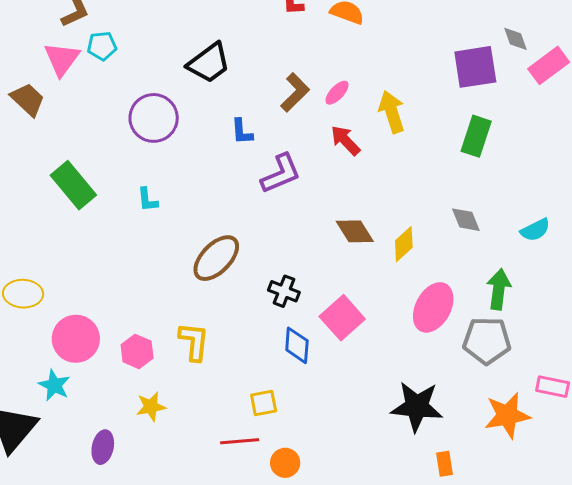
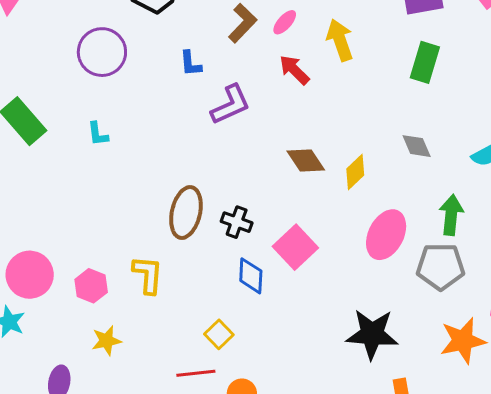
brown ellipse: (216, 258) -> (186, 212), moved, turned -30
yellow square: (264, 403) -> (219, 334), turned -32

